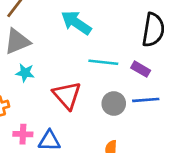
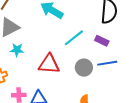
cyan line: (103, 62) -> (74, 38), turned -40
red triangle: (67, 95) -> (49, 64), turned -40

